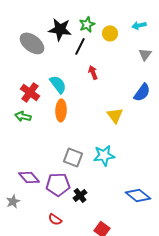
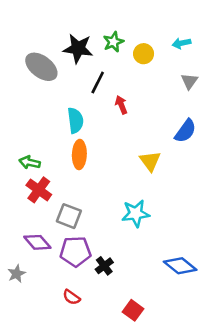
black line: (80, 46) -> (98, 83), moved
cyan semicircle: (58, 84) -> (75, 120), turned 30
red cross: (30, 92) -> (39, 190), moved
gray square: (73, 157) -> (69, 216), moved

